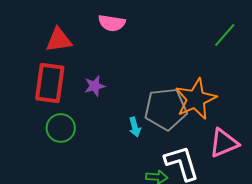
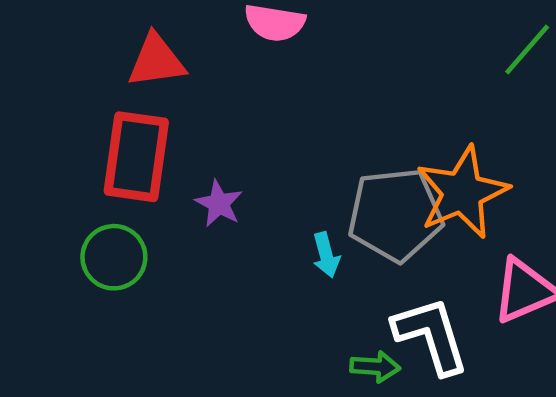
purple star: (95, 86) -> (219, 204), moved, turned -30
green circle: (61, 128) -> (114, 257), moved

